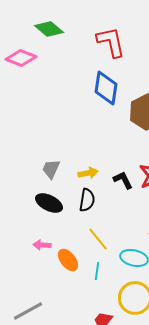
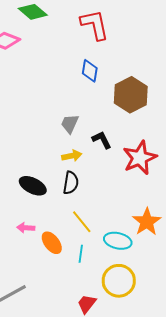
blue diamond: (106, 88) -> (90, 71), size x0.7
gray trapezoid: (51, 169) -> (70, 124), moved
black L-shape: (123, 180) -> (102, 140), moved

